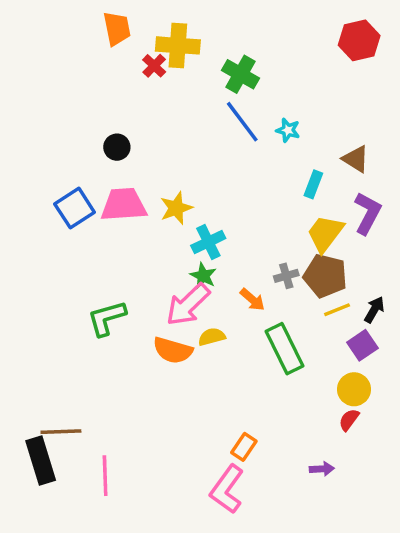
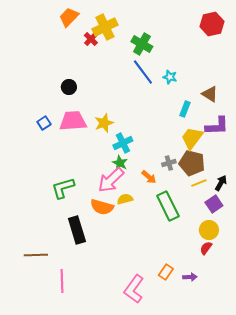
orange trapezoid: (117, 29) -> (69, 17), turned -125
yellow cross: (178, 45) -> (105, 27), turned -30
blue square: (75, 208) -> (44, 123), size x0.6
purple L-shape: (368, 213) -> (217, 126), turned 60
orange rectangle: (244, 447) -> (166, 272), moved
black rectangle: (41, 460) -> (77, 230), moved

